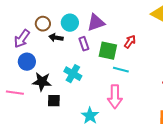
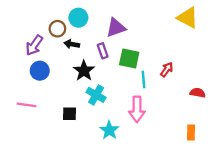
cyan circle: (70, 23) -> (78, 18), moved
red arrow: (130, 42) -> (167, 70), moved
cyan line: (121, 70) -> (144, 79), turned 70
cyan cross: (73, 74) -> (96, 95), moved
black star: (42, 82) -> (84, 71), moved, turned 30

